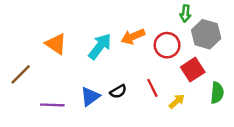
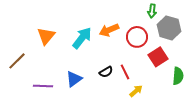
orange triangle: (56, 44) -> (46, 36), turned 36
black semicircle: (118, 92) -> (106, 72), moved
yellow arrow: (177, 101) -> (136, 91), moved

